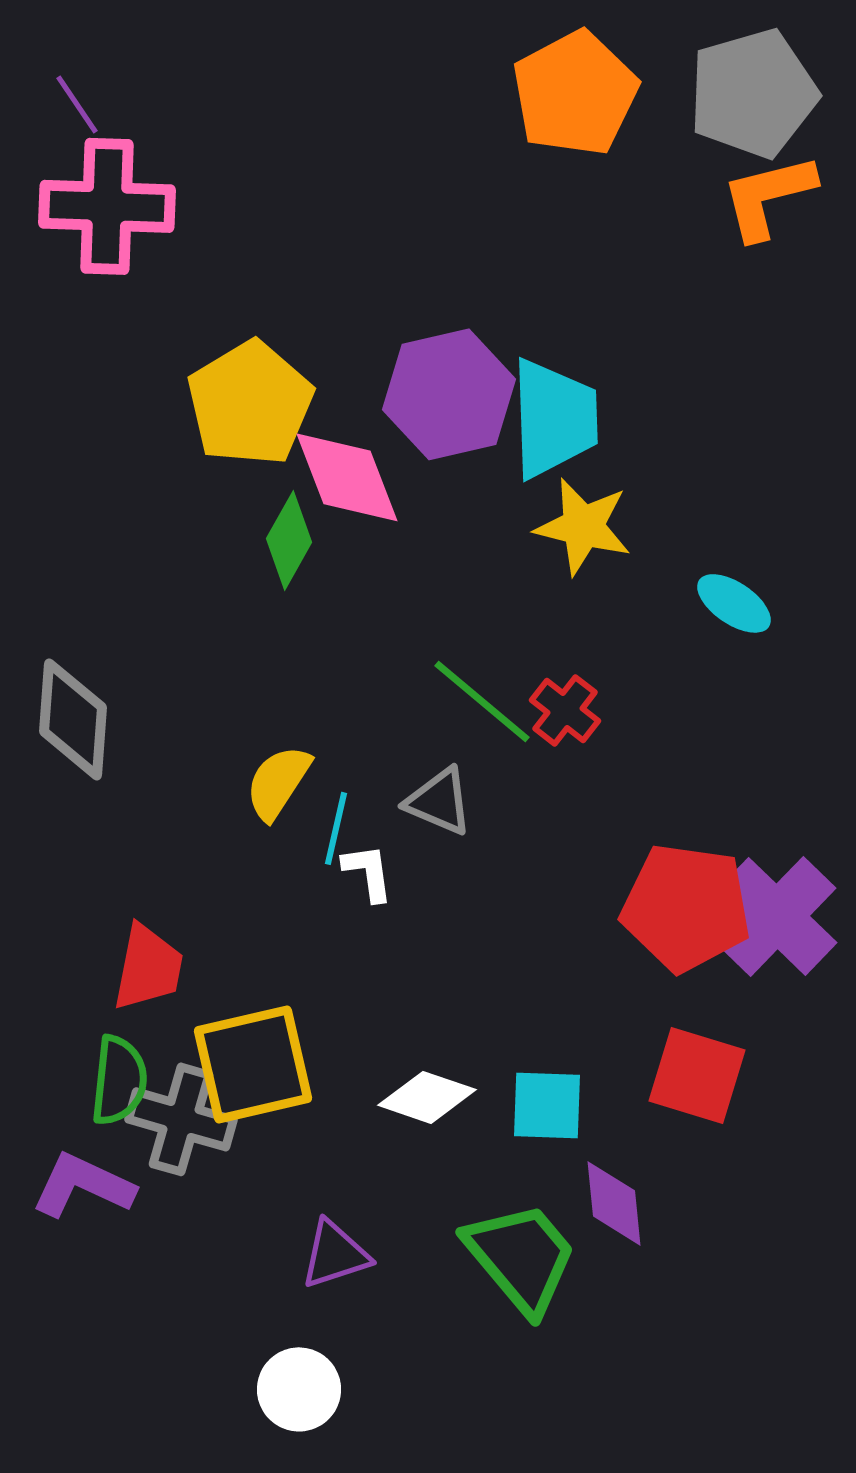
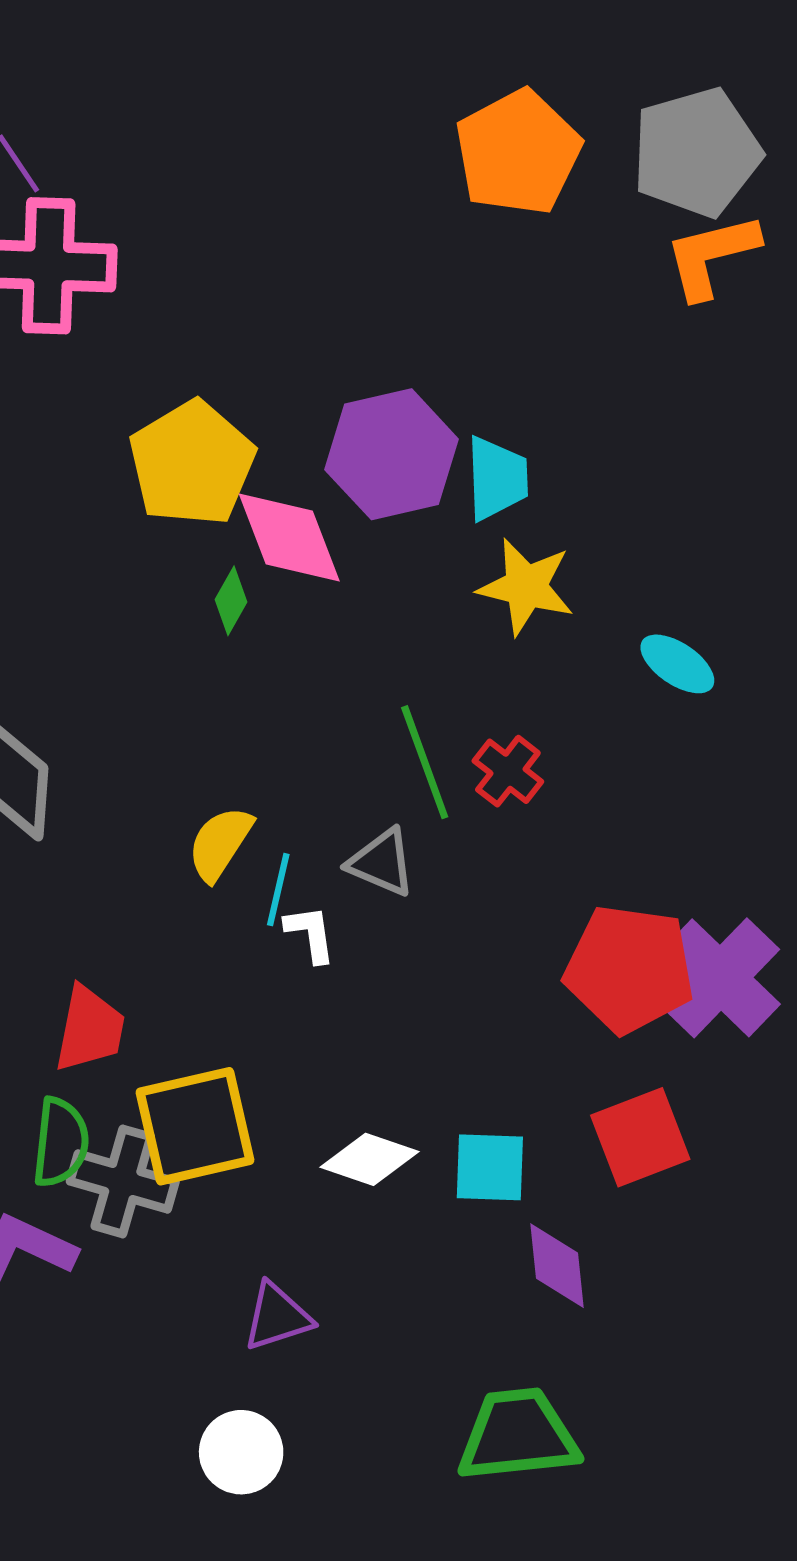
cyan trapezoid: (554, 418) -> (497, 478), size x0.7
green diamond: (289, 540) -> (231, 601), size x0.7
green line: (482, 701) -> (425, 762), turned 30
red square: (697, 1075) -> (640, 1137), turned -38
green trapezoid: (521, 1257) -> (518, 1435), moved, turned -56

